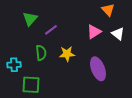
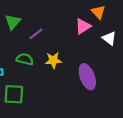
pink triangle: (94, 32) -> (83, 26), moved
green semicircle: (41, 53) -> (25, 59), turned -70

